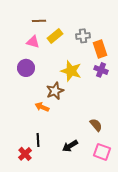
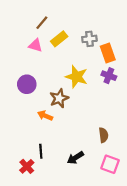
brown line: (39, 21) -> (42, 23), turned -48
purple circle: (26, 68) -> (27, 84), moved
brown semicircle: (96, 125) -> (103, 135), turned 32

